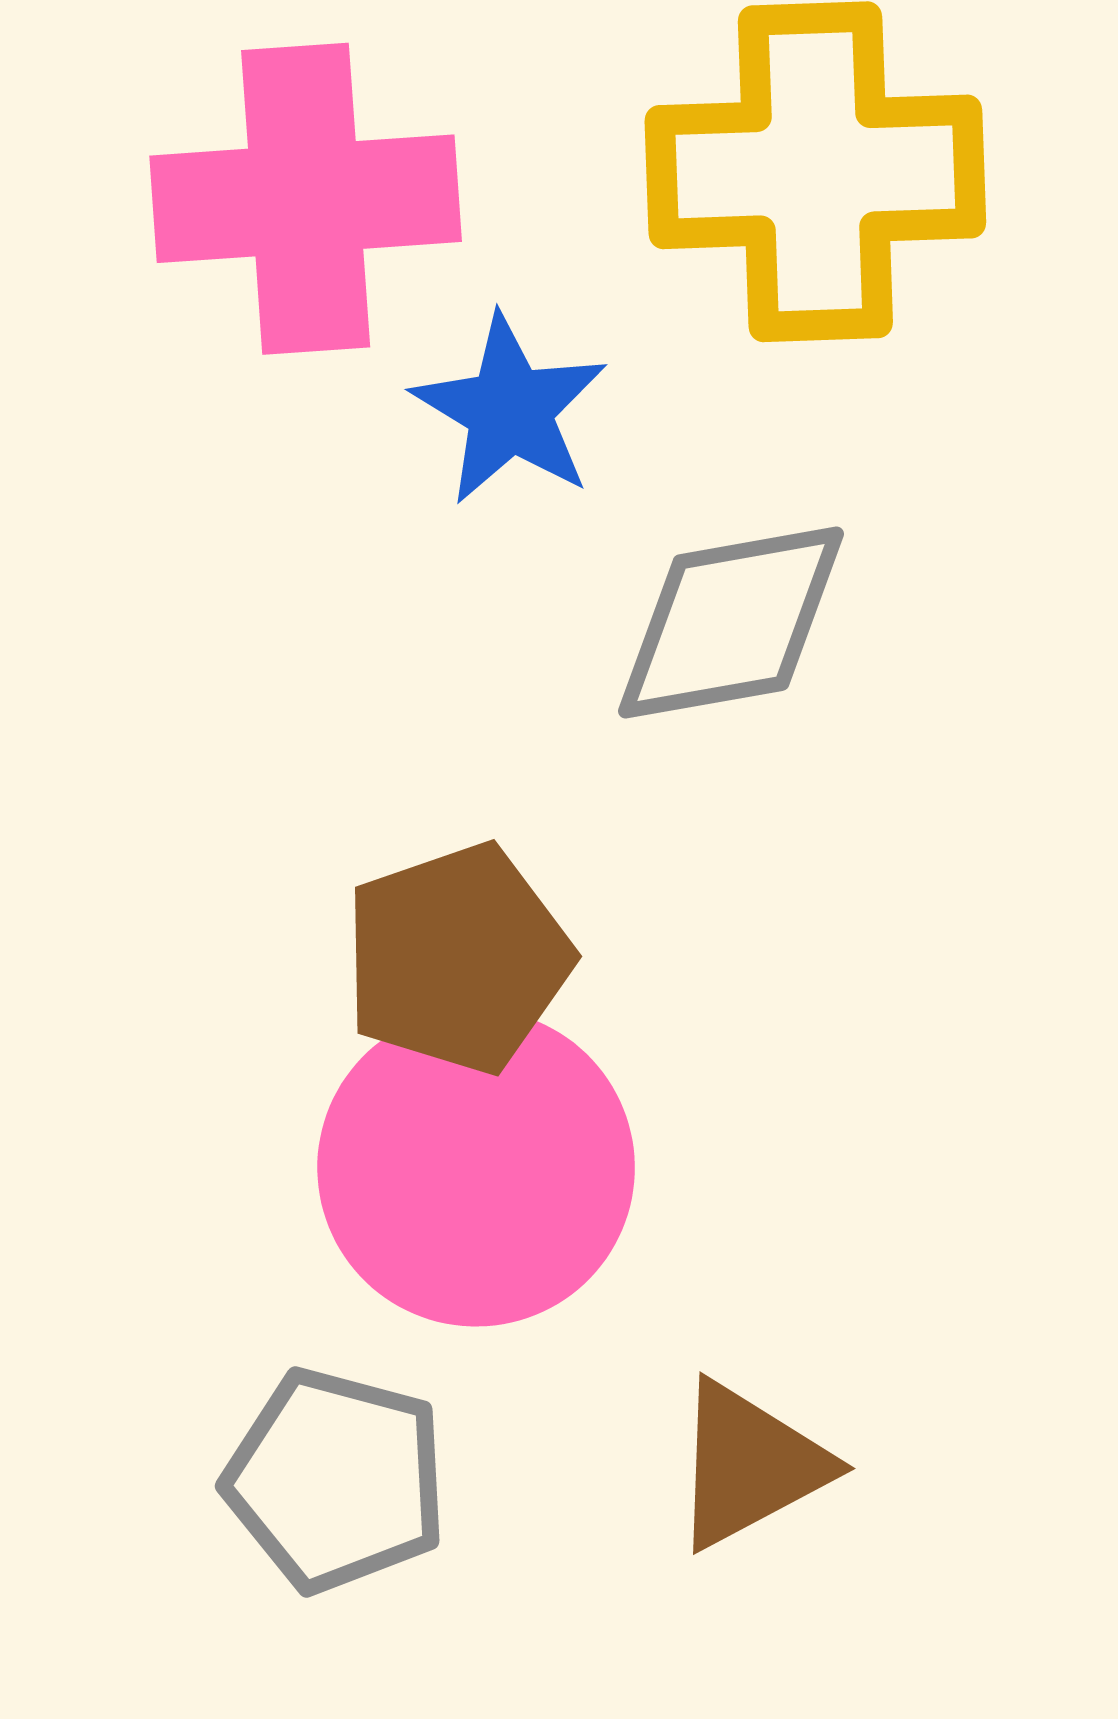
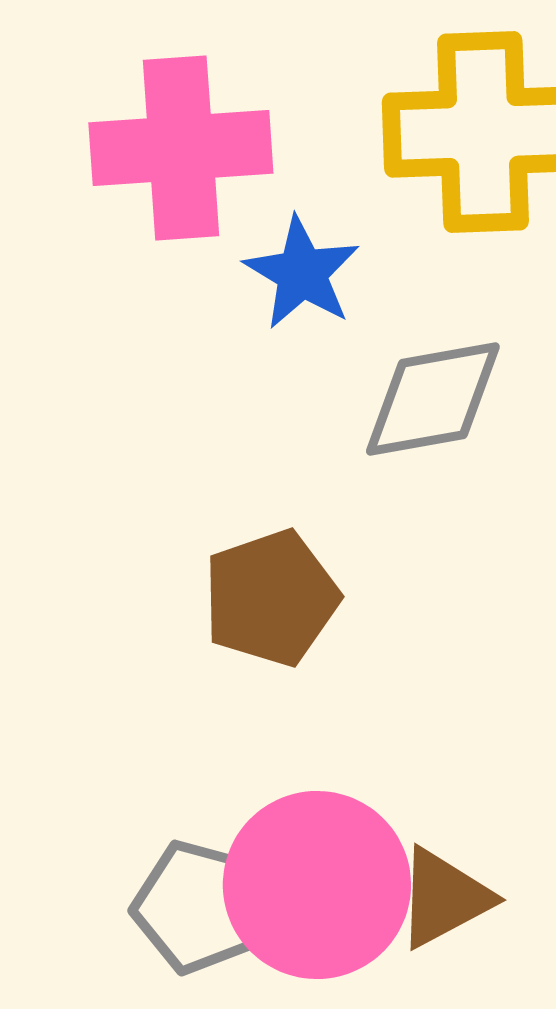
pink circle: (476, 1168) -> (317, 885), moved

